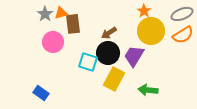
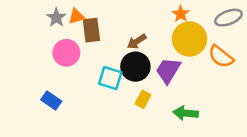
orange semicircle: (183, 35) -> (221, 57), moved, turned 70
yellow rectangle: (114, 79) -> (143, 99), size x0.6
blue rectangle: (41, 93) -> (51, 101), moved

